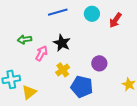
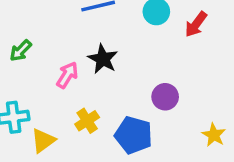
green arrow: (25, 39) -> (21, 51), moved, turned -40
yellow cross: (63, 70) -> (87, 121), moved

